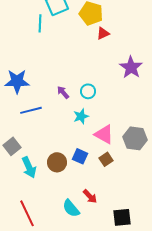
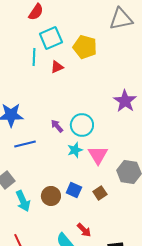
red triangle: (103, 33) -> (57, 67), moved
cyan circle: (88, 91) -> (82, 125), size x1.5
pink triangle: (104, 134) -> (98, 155), moved, turned 30

